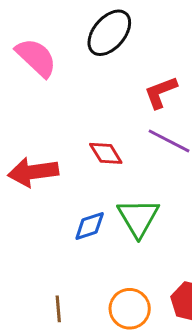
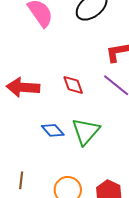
blue diamond: (90, 226) -> (53, 130), turned 55

